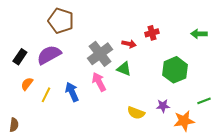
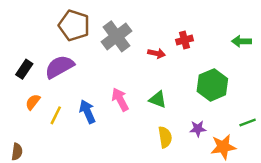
gray cross: (100, 54) -> (117, 36), moved
green triangle: (124, 69) -> (158, 100), moved
yellow semicircle: (136, 113) -> (165, 137), turned -120

